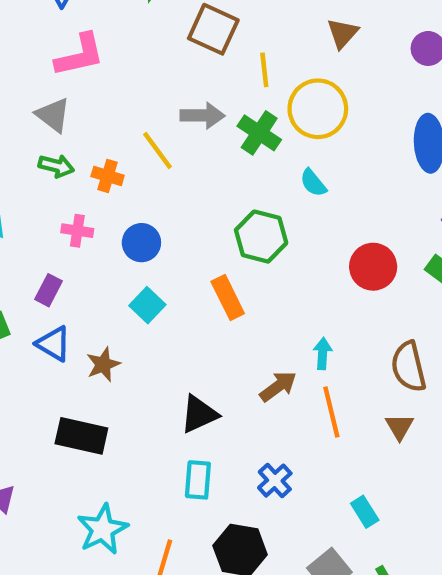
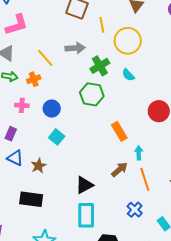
green cross: (259, 133) -> (100, 66), moved, turned 30
yellow line: (158, 151) -> (45, 58), moved
orange cross: (108, 176) -> (34, 79), turned -32
green hexagon: (261, 237) -> (92, 94), moved
orange rectangle: (228, 297) -> (119, 131), moved
cyan rectangle: (198, 480) -> (86, 215), size x1.4
blue cross: (275, 481) -> (135, 210), moved

